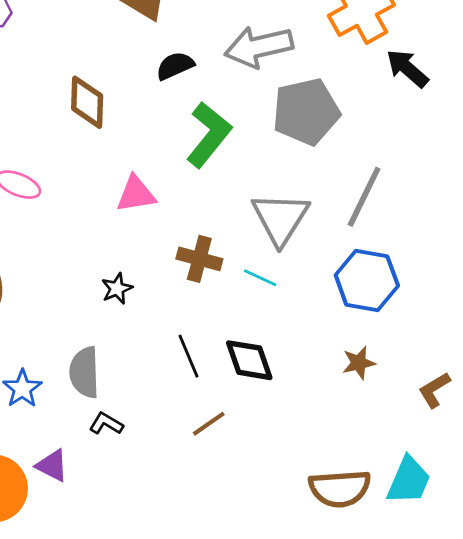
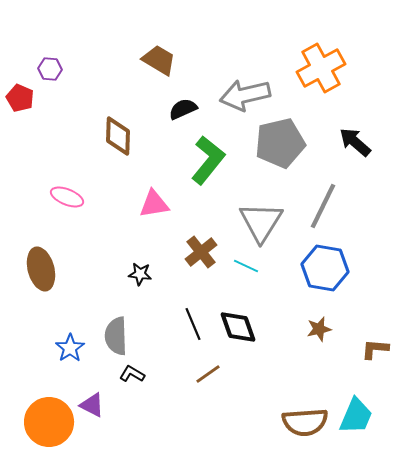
black arrow: (407, 68) -> (355, 142), moved
brown cross: (199, 259) -> (201, 252), turned 36
black star: (117, 289) -> (140, 274), turned 30
brown L-shape: (434, 390) -> (375, 349), turned 36

